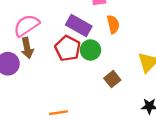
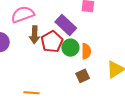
orange semicircle: (113, 24) -> (86, 51), moved
brown arrow: (27, 48) -> (35, 35), moved

